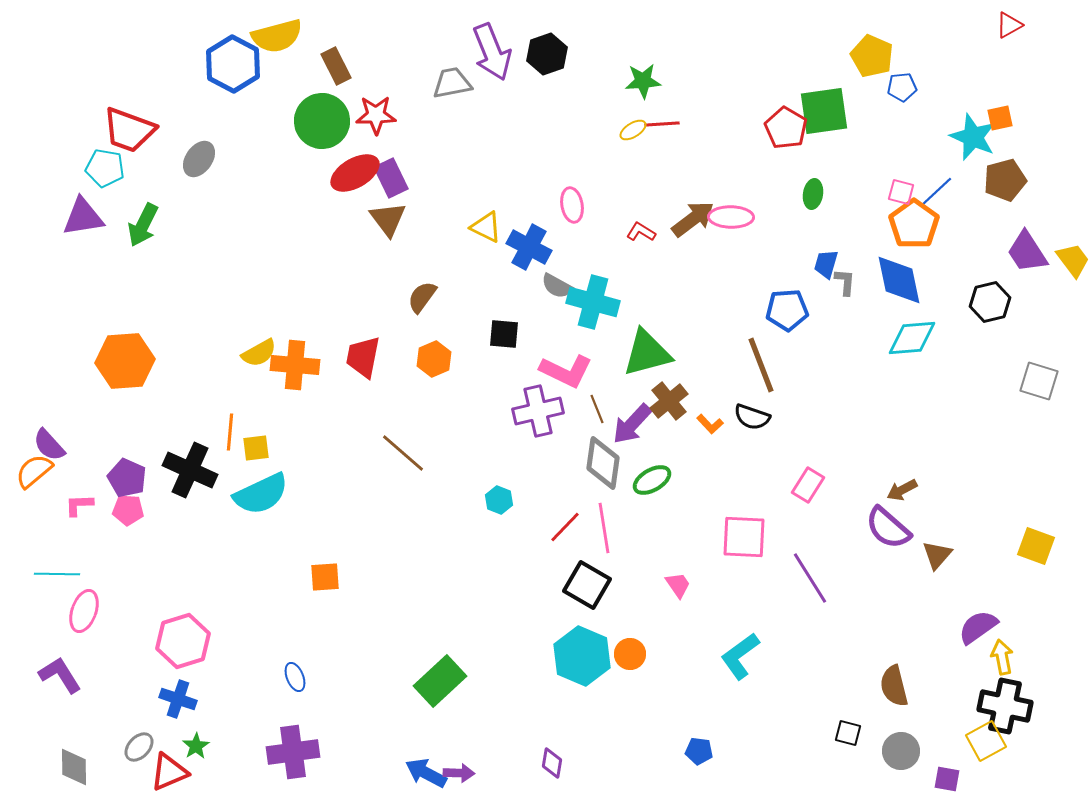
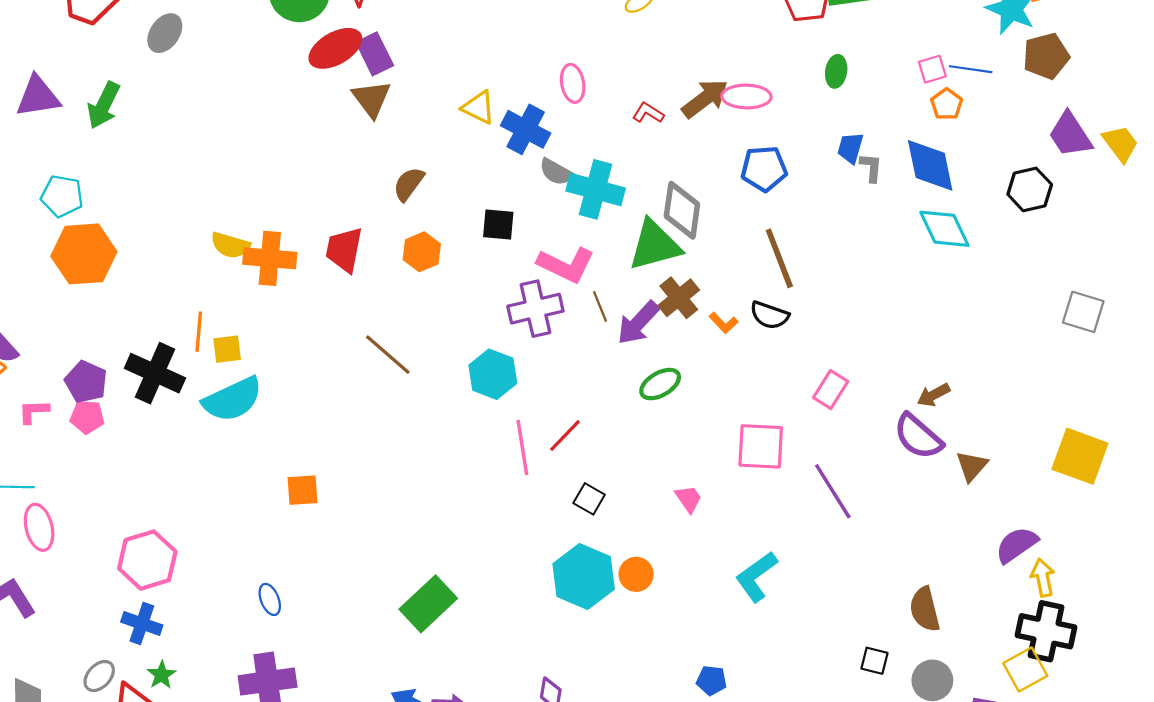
cyan pentagon: (105, 168) -> (62, 196), moved
pink square: (901, 192) -> (932, 69), turned -32
blue line: (936, 192) -> (971, 69), turned 51
orange pentagon: (914, 224) -> (947, 104), size x0.6
blue pentagon: (787, 310) -> (764, 169), moved
cyan diamond: (912, 338) -> (944, 229), turned 69
yellow semicircle: (259, 353) -> (230, 245), turned 45
gray square: (1039, 381) -> (1083, 312), moved
gray diamond: (603, 463) -> (682, 210), moved
cyan hexagon: (499, 500) -> (493, 374), moved, size x1.6
pink line: (604, 528) -> (522, 447), moved
yellow square: (1036, 546) -> (1080, 456), size x1.4
black square: (587, 585) -> (589, 499), size x0.6
pink ellipse: (84, 611) -> (39, 527), turned -33

